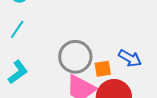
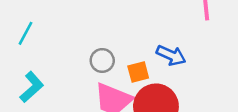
gray circle: (75, 57) -> (102, 61), size x0.6

